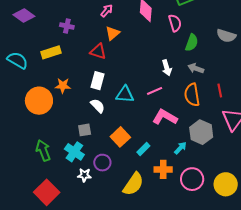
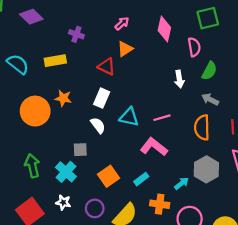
white arrow: (167, 68) -> (179, 79), moved
pink L-shape: (165, 117) -> (154, 147), moved
orange square: (120, 137) -> (108, 176), moved
purple circle: (102, 163) -> (95, 208), moved
white star: (84, 175) -> (63, 202), moved

